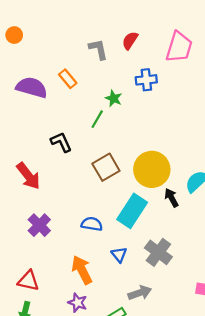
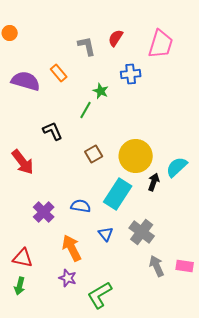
brown square: (106, 167) -> (94, 154), size x0.7
black arrow: (171, 198) -> (154, 182), turned 48
purple cross: (39, 225) -> (44, 212), moved
gray arrow: (140, 293) -> (157, 266), moved, turned -95

